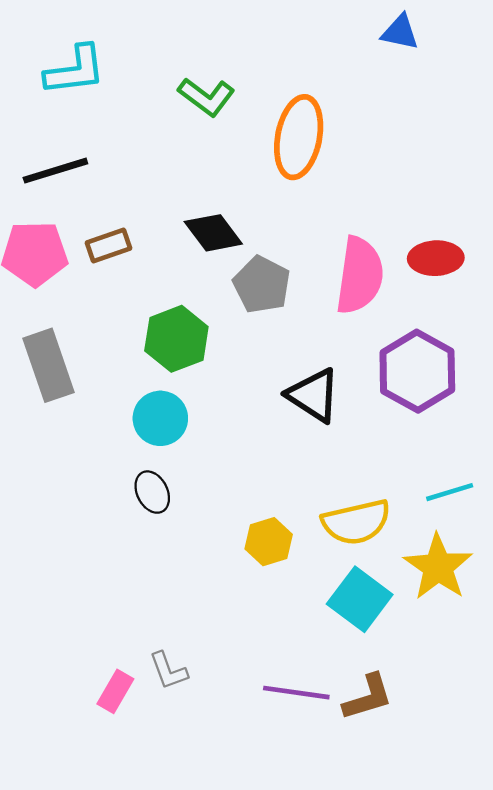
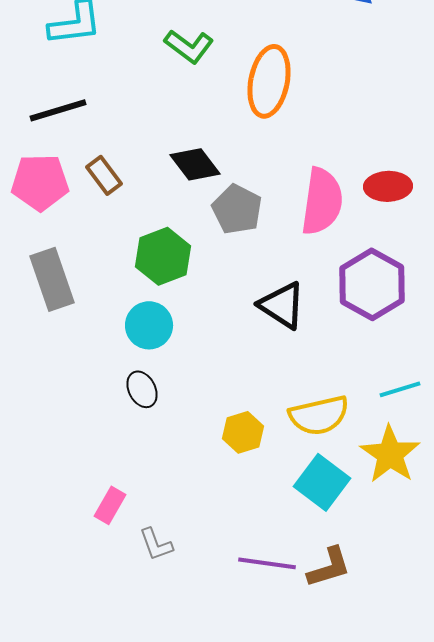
brown rectangle: (108, 245) -> (104, 175), turned 72
pink rectangle: (115, 691) -> (110, 505), moved

